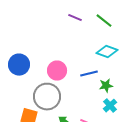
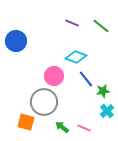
cyan diamond: (107, 52) -> (76, 57), moved
blue circle: (19, 65) -> (16, 41), moved
blue line: (89, 74) -> (86, 79), turned 66

